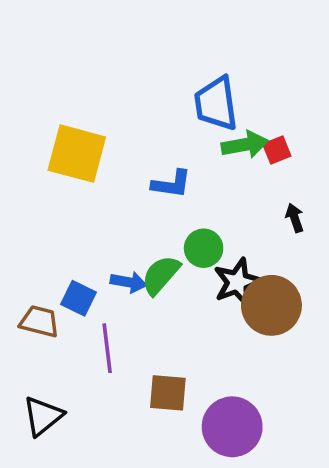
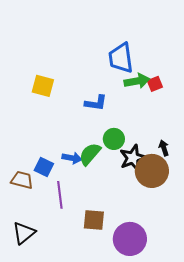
yellow square: (77, 154) -> (43, 86), size x0.7
black arrow: (295, 218) -> (164, 148), moved

